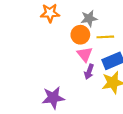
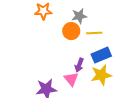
pink triangle: (85, 54) -> (71, 79), moved

